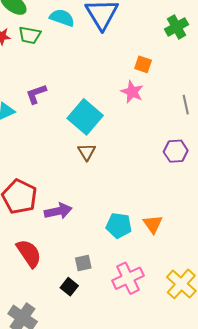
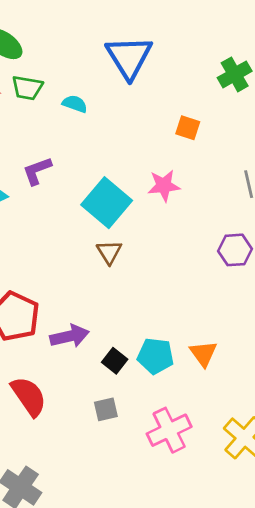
cyan semicircle: (62, 18) -> (75, 104), moved, size x0.7
pink star: (132, 92) -> (164, 186), moved, turned -30
black square: (69, 287) -> (115, 361), moved

